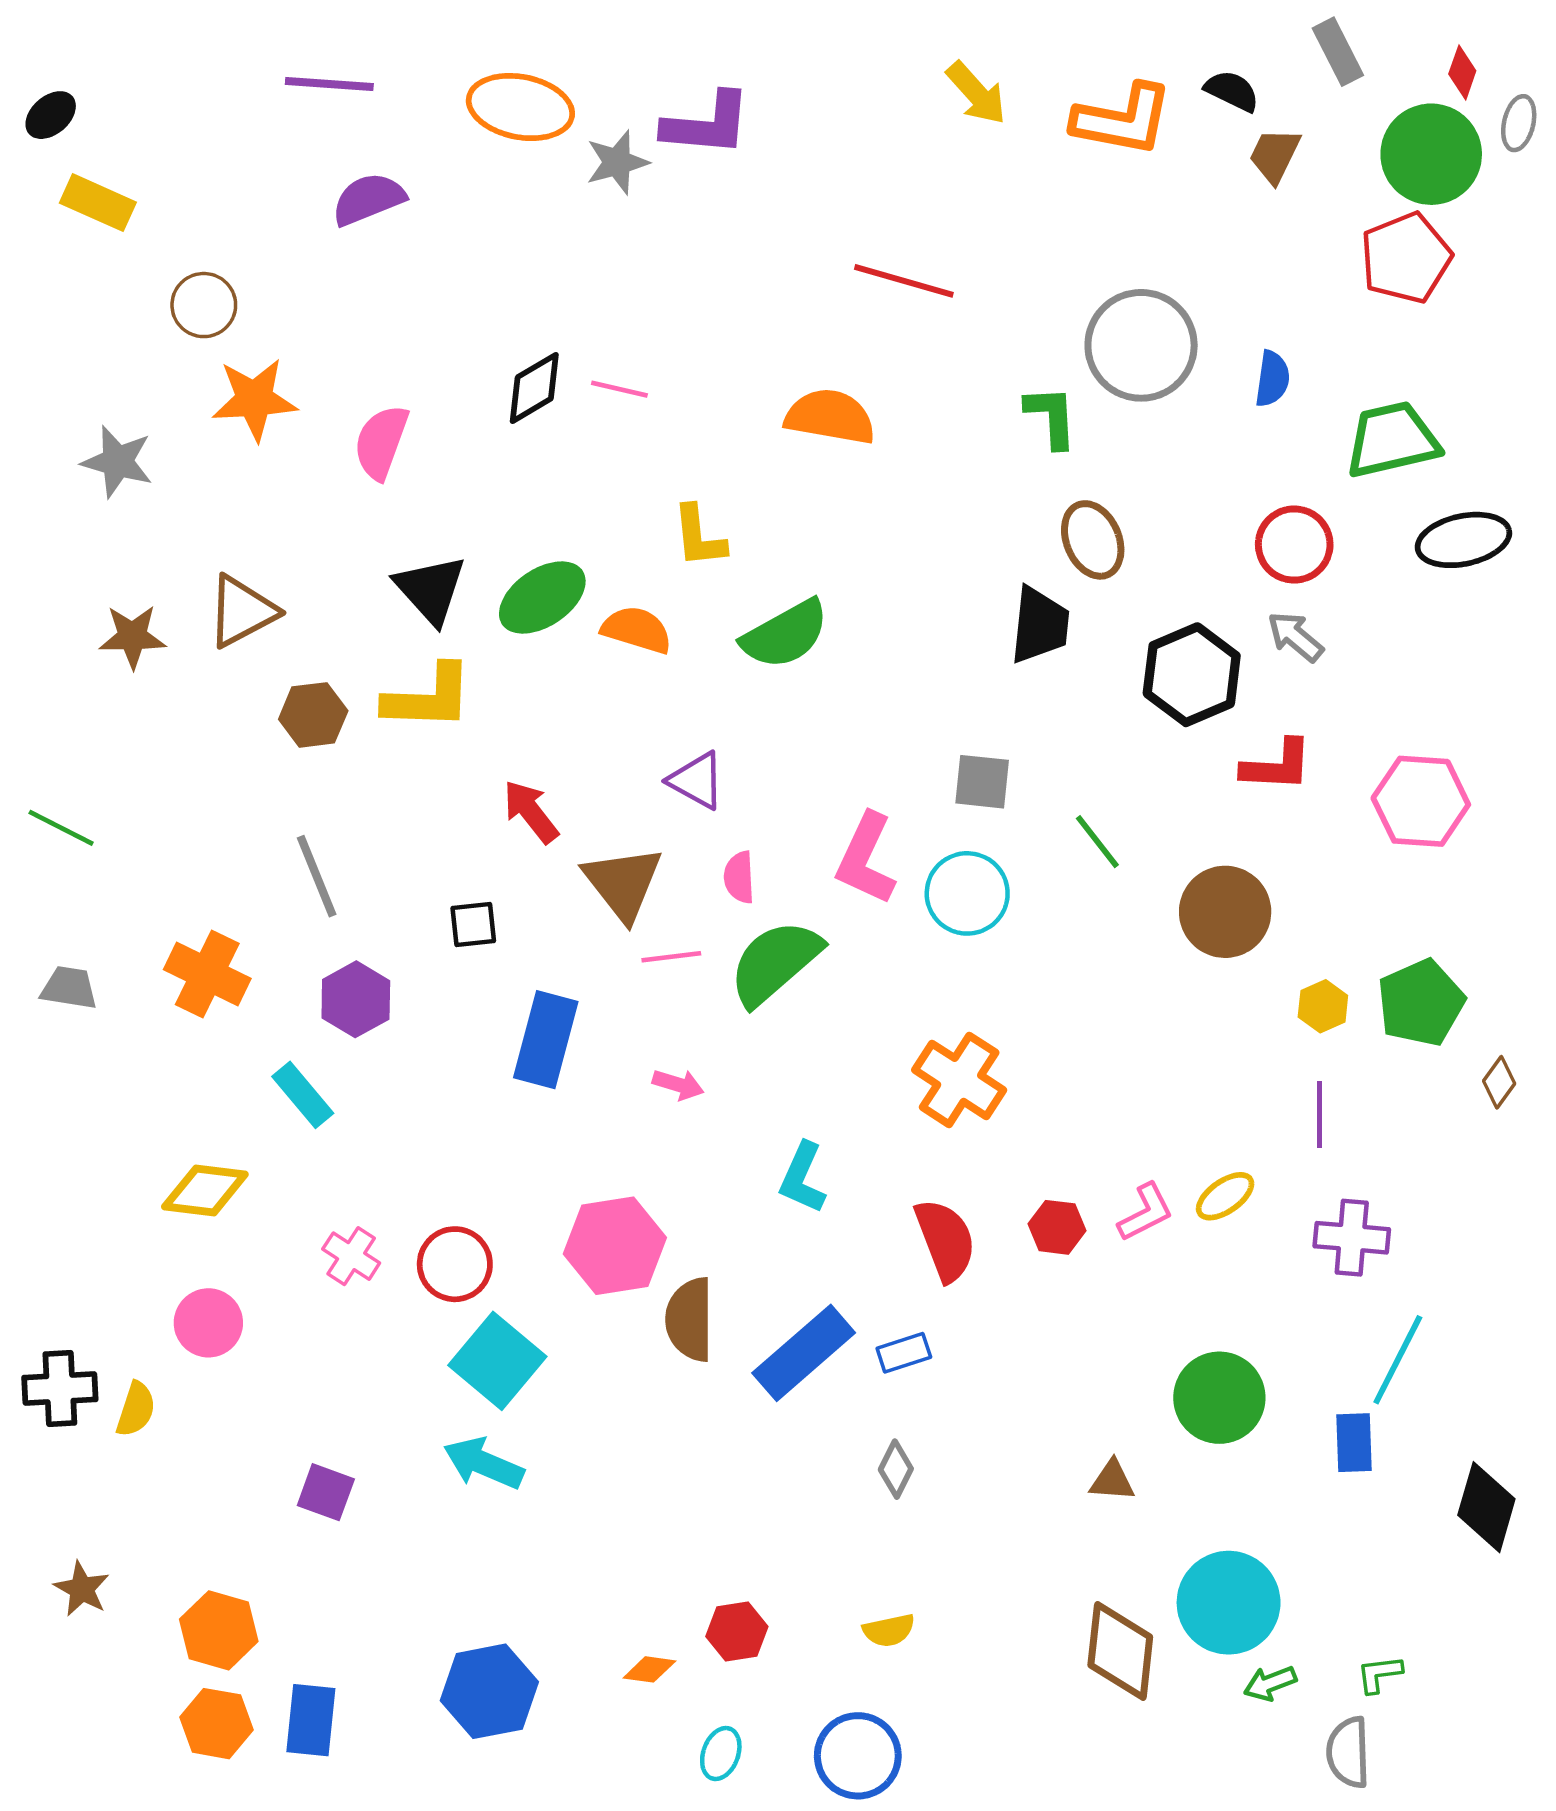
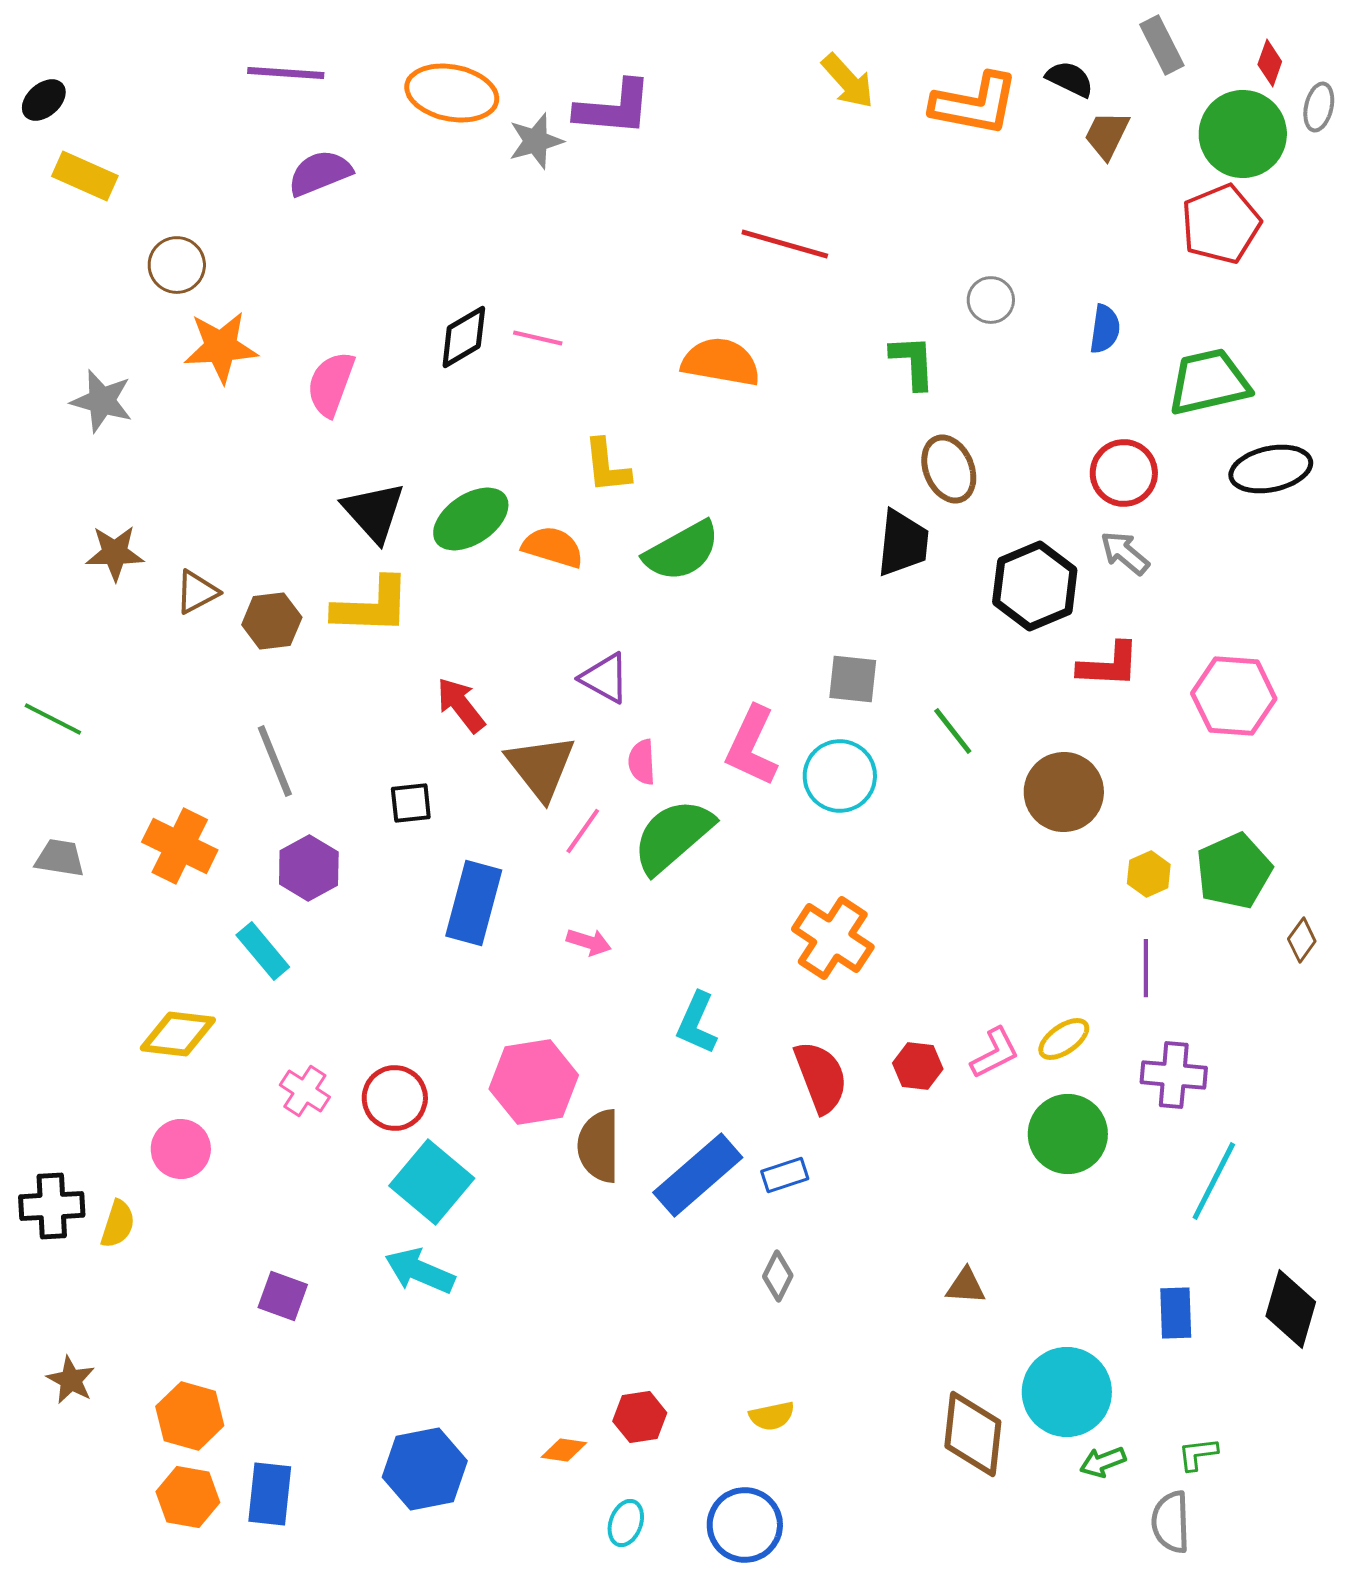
gray circle: (1141, 345) -> (991, 300), size x0.5
brown triangle: (242, 611) -> (197, 592), moved, size x0.7
pink line: (671, 957) -> (583, 831), turned -48
green circle: (1219, 1398) -> (1068, 1134), moved
blue rectangle: (1354, 1443) -> (1176, 1313), moved

